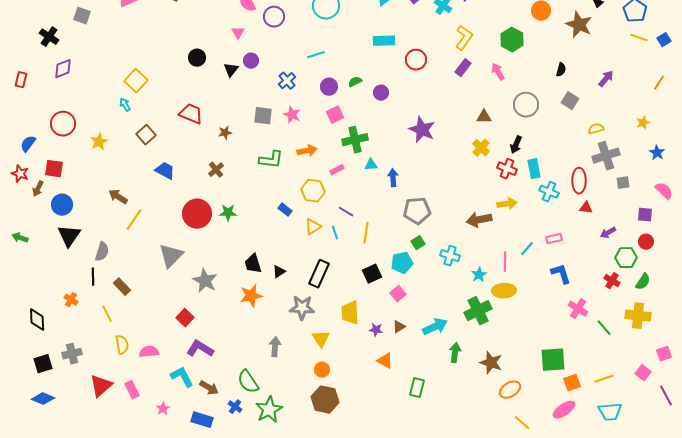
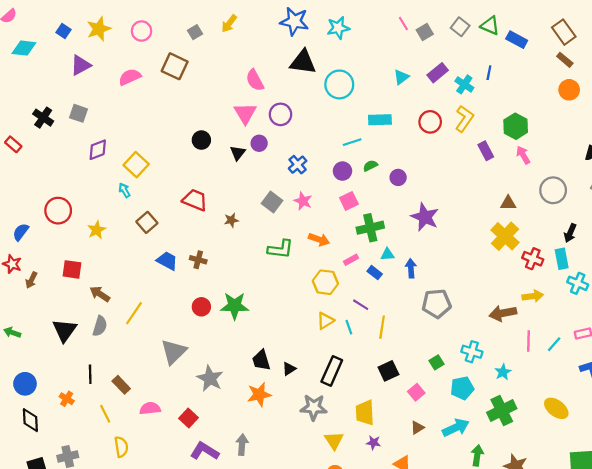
gray square: (82, 16) -> (78, 113), moved
purple circle: (274, 17) -> (280, 114), moved
pink triangle: (238, 33) -> (245, 113), size x1.6
yellow L-shape: (464, 38) -> (464, 119), moved
green hexagon: (512, 40) -> (516, 126), moved
cyan rectangle: (384, 41) -> (380, 120), moved
cyan line: (316, 55) -> (352, 142), moved
red circle: (416, 60) -> (430, 122), moved
purple rectangle: (463, 68) -> (486, 151), turned -66
purple diamond: (63, 69) -> (98, 150), moved
red rectangle: (21, 80) -> (13, 144), moved, turned -63
gray square: (263, 116) -> (272, 202), turned 30
purple star: (422, 130) -> (425, 217), moved
black arrow: (516, 145) -> (570, 233), moved
yellow cross: (481, 148) -> (505, 236), size x1.5
orange arrow: (307, 151) -> (319, 239), turned 30
red square: (54, 169) -> (72, 269), moved
brown cross: (216, 170) -> (198, 260), moved, turned -35
brown arrow: (118, 197) -> (100, 294), moved
blue circle: (62, 205) -> (25, 384), moved
blue rectangle: (285, 210) -> (375, 273), moved
green star: (228, 213) -> (235, 306), size x1.5
red circle: (197, 214) -> (201, 307), size x0.6
green square: (418, 243) -> (437, 362), moved
gray semicircle: (102, 252) -> (100, 326), moved
pink line: (505, 262) -> (528, 341), moved
cyan pentagon: (402, 263) -> (462, 388), moved
yellow ellipse: (504, 291) -> (556, 408), moved, turned 40
purple star: (376, 330) -> (373, 443), moved
gray arrow: (275, 347) -> (242, 445), moved
pink semicircle: (149, 352) -> (150, 408), moved

